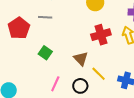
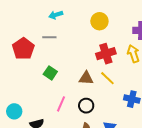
brown triangle: (81, 59) -> (86, 78), turned -42
yellow line: (99, 74) -> (107, 78), moved

